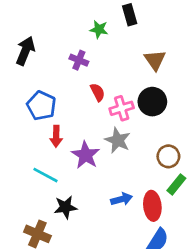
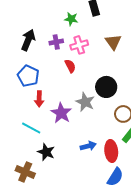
black arrow: (25, 51) -> (28, 40), moved
purple cross: (79, 60) -> (56, 42), turned -32
black circle: (152, 102) -> (106, 87), moved
pink cross: (122, 108) -> (79, 45), moved
black star: (65, 207) -> (46, 152), turned 30

